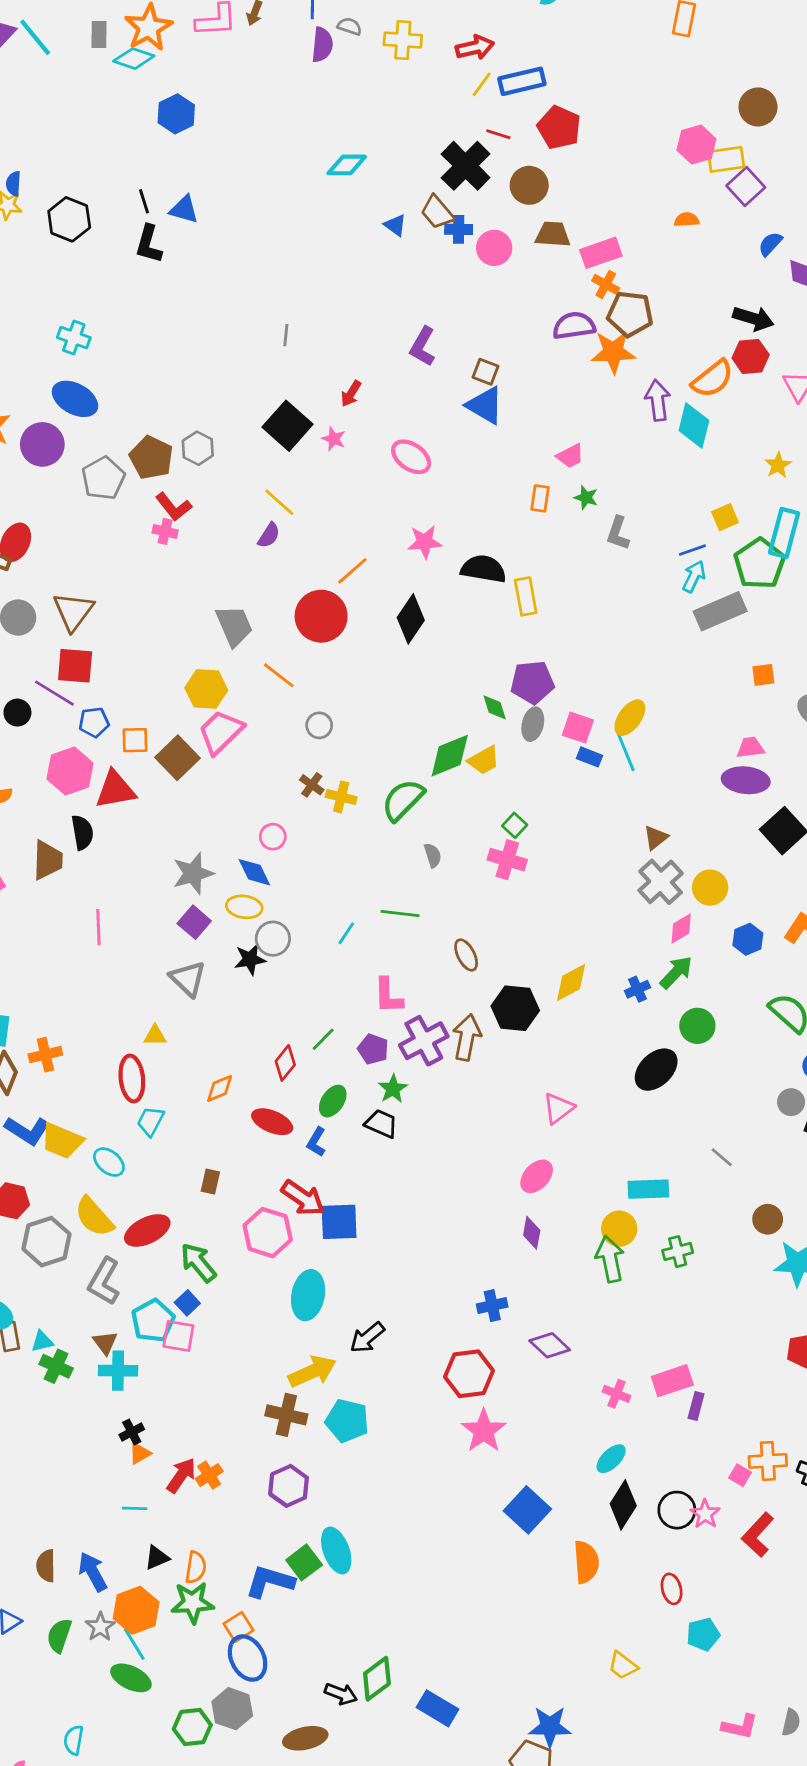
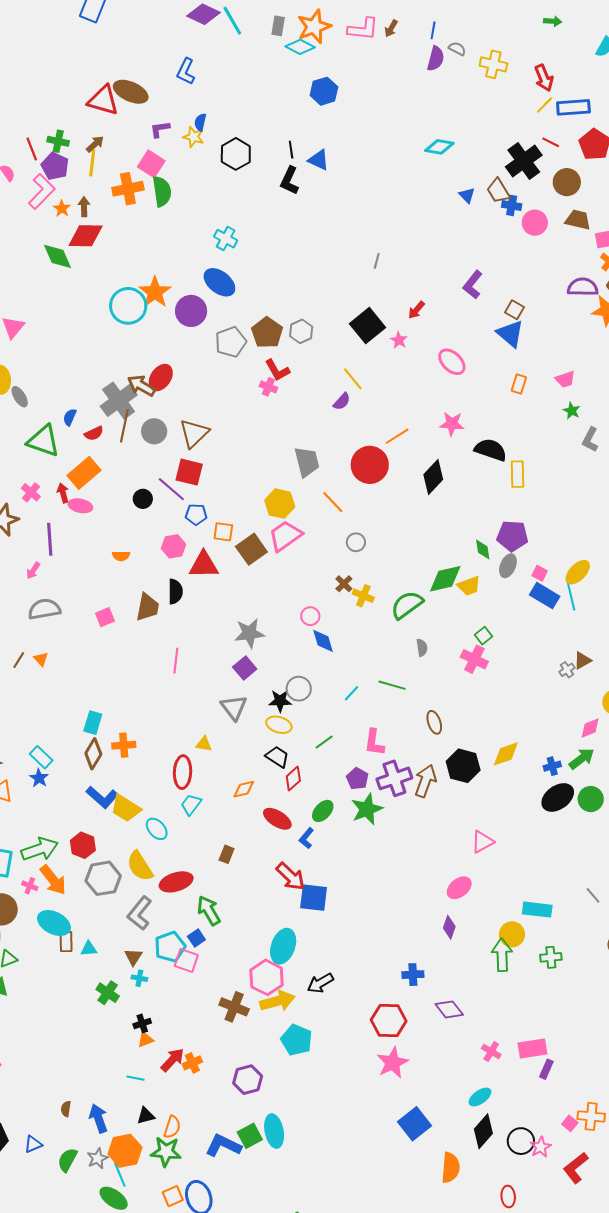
red arrow: (475, 47) -> (544, 78), turned 72
orange rectangle: (540, 498) -> (519, 384), moved
pink square: (578, 728) -> (540, 573), size x0.7
blue rectangle: (589, 757) -> (545, 596), size x1.6
pink hexagon: (70, 771) -> (174, 546), size x0.7
blue diamond: (254, 872) -> (323, 641), moved
gray cross: (661, 882) -> (567, 670), moved, size x0.5
yellow ellipse: (244, 907) -> (279, 725), moved
green line: (323, 1039) -> (324, 742), moved
black ellipse: (656, 1070) -> (558, 797), moved
green star: (393, 1089) -> (367, 809), size x1.5
black trapezoid: (381, 1124) -> (277, 757), moved
pink hexagon: (268, 1233) -> (267, 977), moved
green cross: (56, 1366) -> (108, 993), moved
cyan cross: (118, 1371) -> (139, 978), size x0.6
brown cross: (286, 1415) -> (234, 1007), moved
brown semicircle: (46, 1566) -> (66, 1109), size x0.7
orange square: (239, 1627) -> (173, 1196), moved

